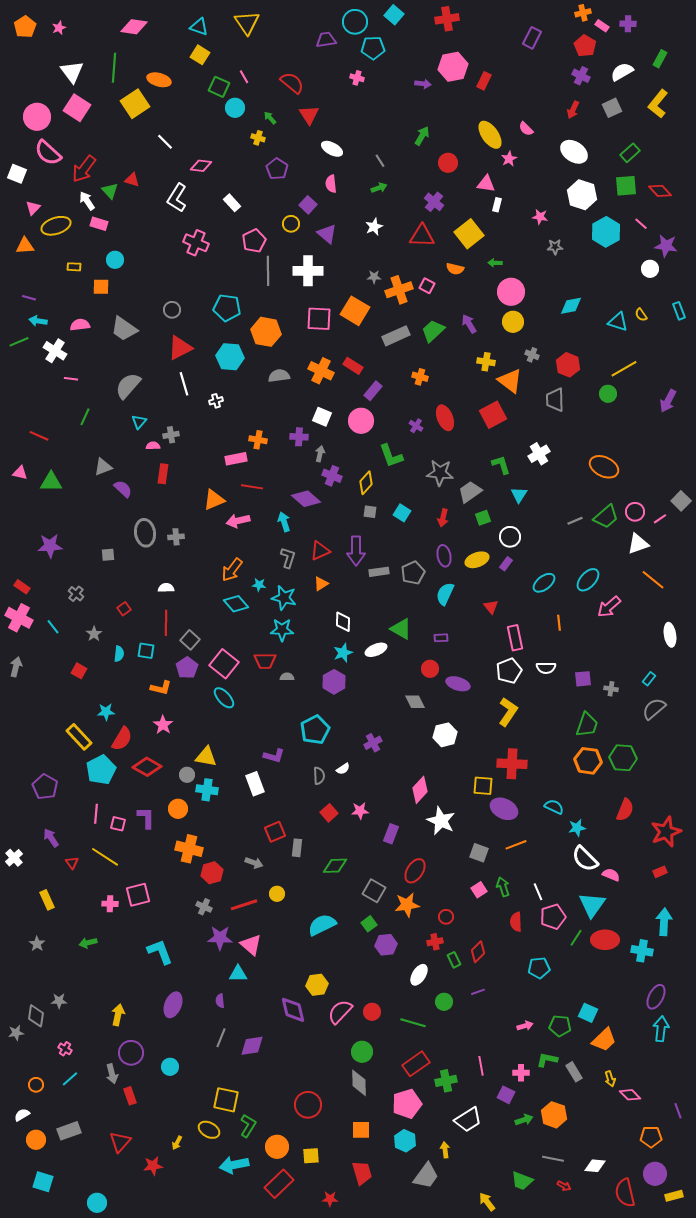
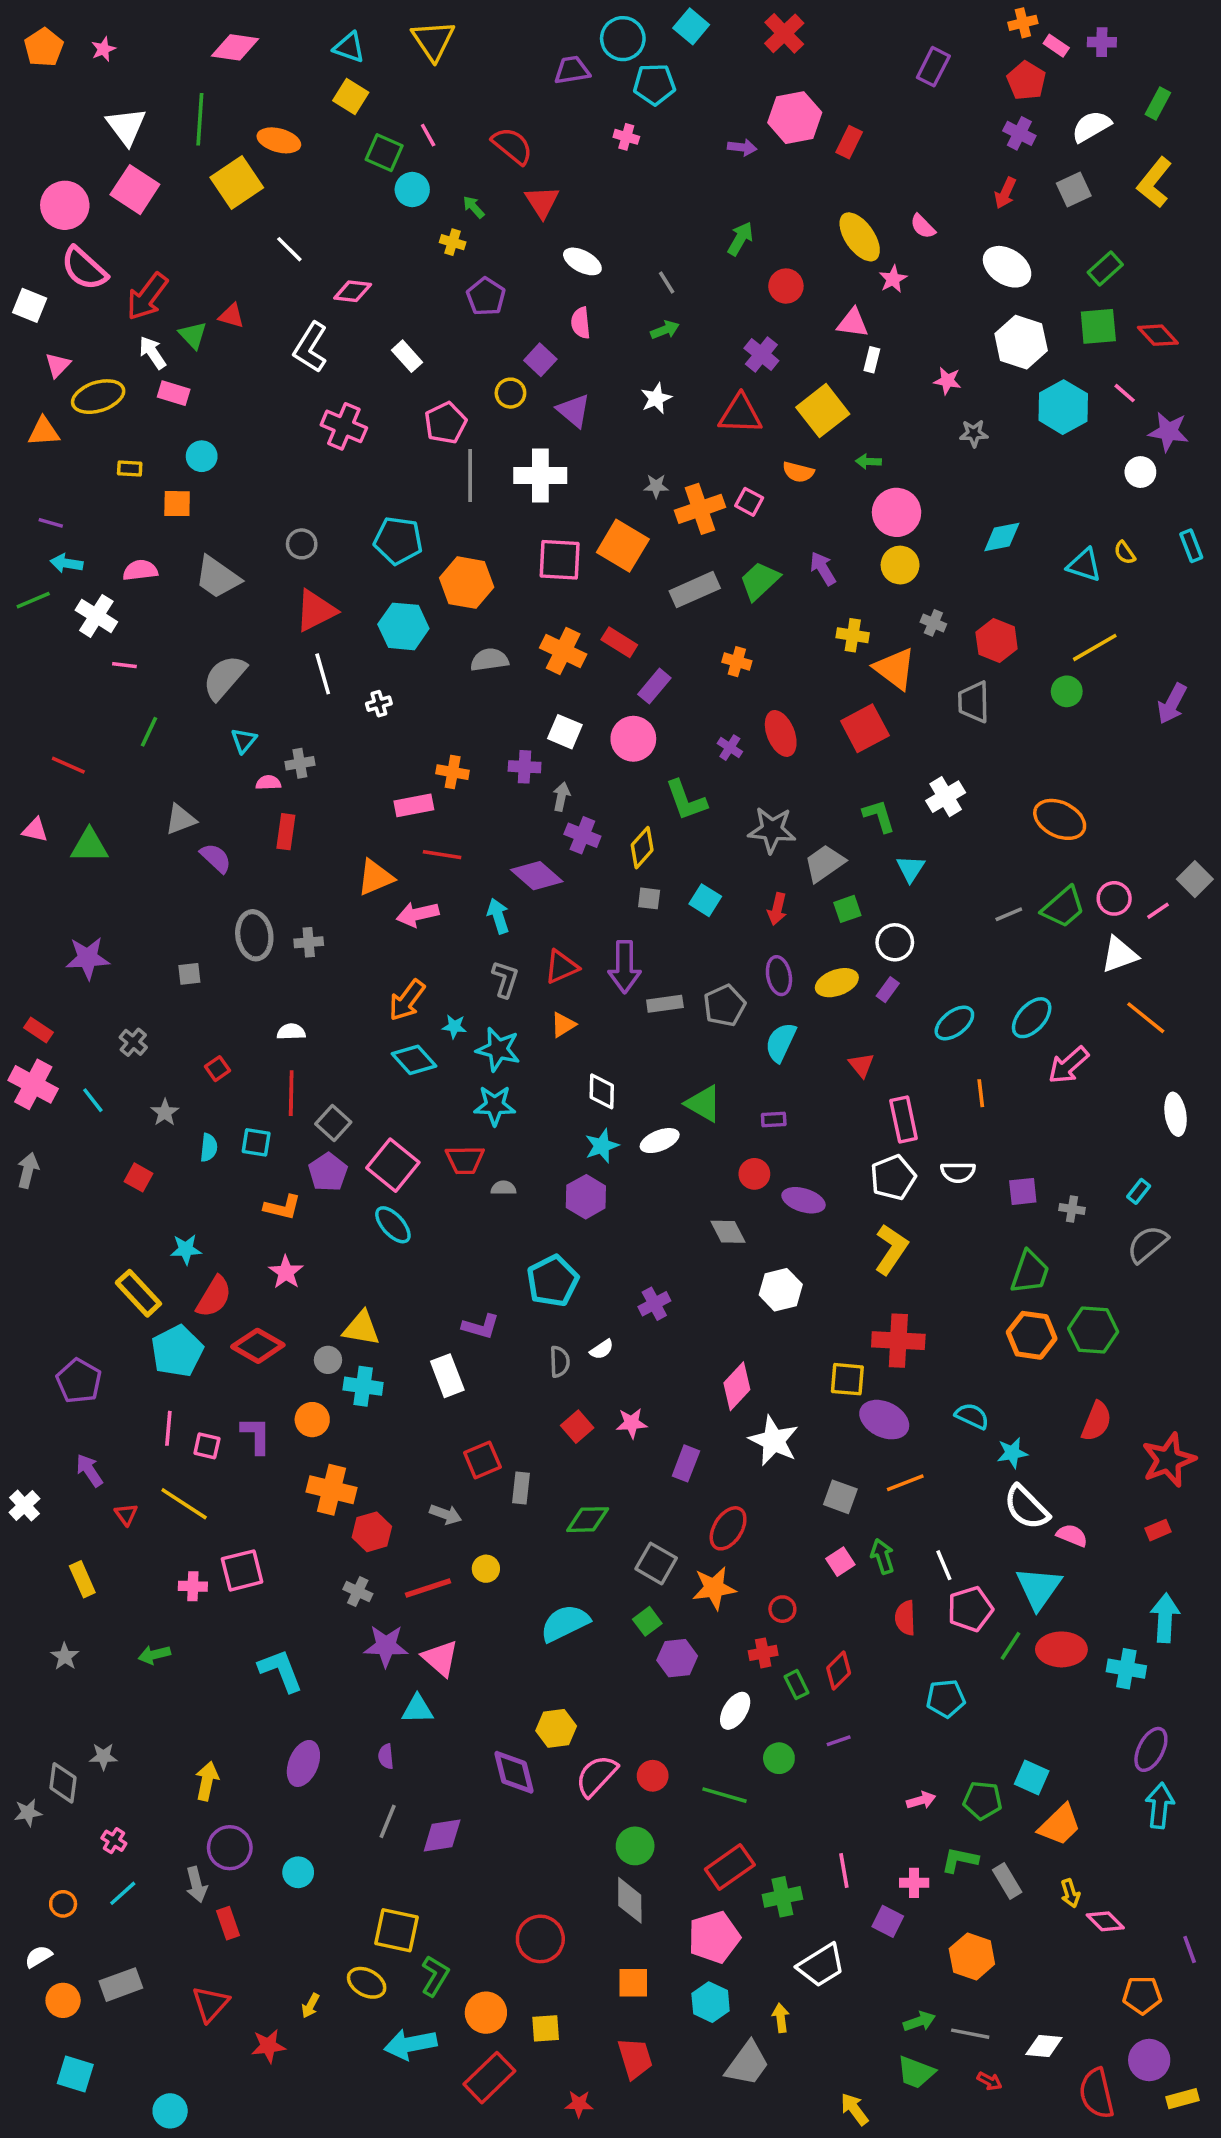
red cross: (447, 19) -> (784, 33), turned -35
green arrow: (524, 1120) -> (919, 2021), moved

